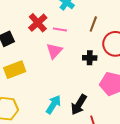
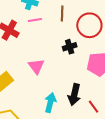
pink line: (60, 29) -> (35, 20), moved
pink triangle: (54, 51) -> (36, 66), moved

